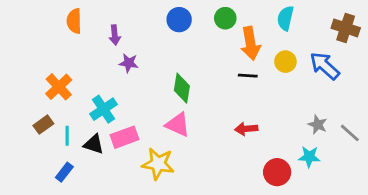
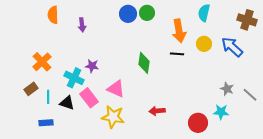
green circle: (225, 18) -> (147, 13), moved
purple star: (129, 63) -> (92, 66), moved
green diamond: (182, 88) -> (144, 63), moved
cyan cross: (104, 109) -> (74, 78), turned -30
pink triangle: (178, 125) -> (116, 89), moved
red arrow: (246, 129) -> (157, 111), moved
pink rectangle: (125, 137) -> (89, 98), turned 72
blue rectangle: (64, 172) -> (46, 123), turned 48

